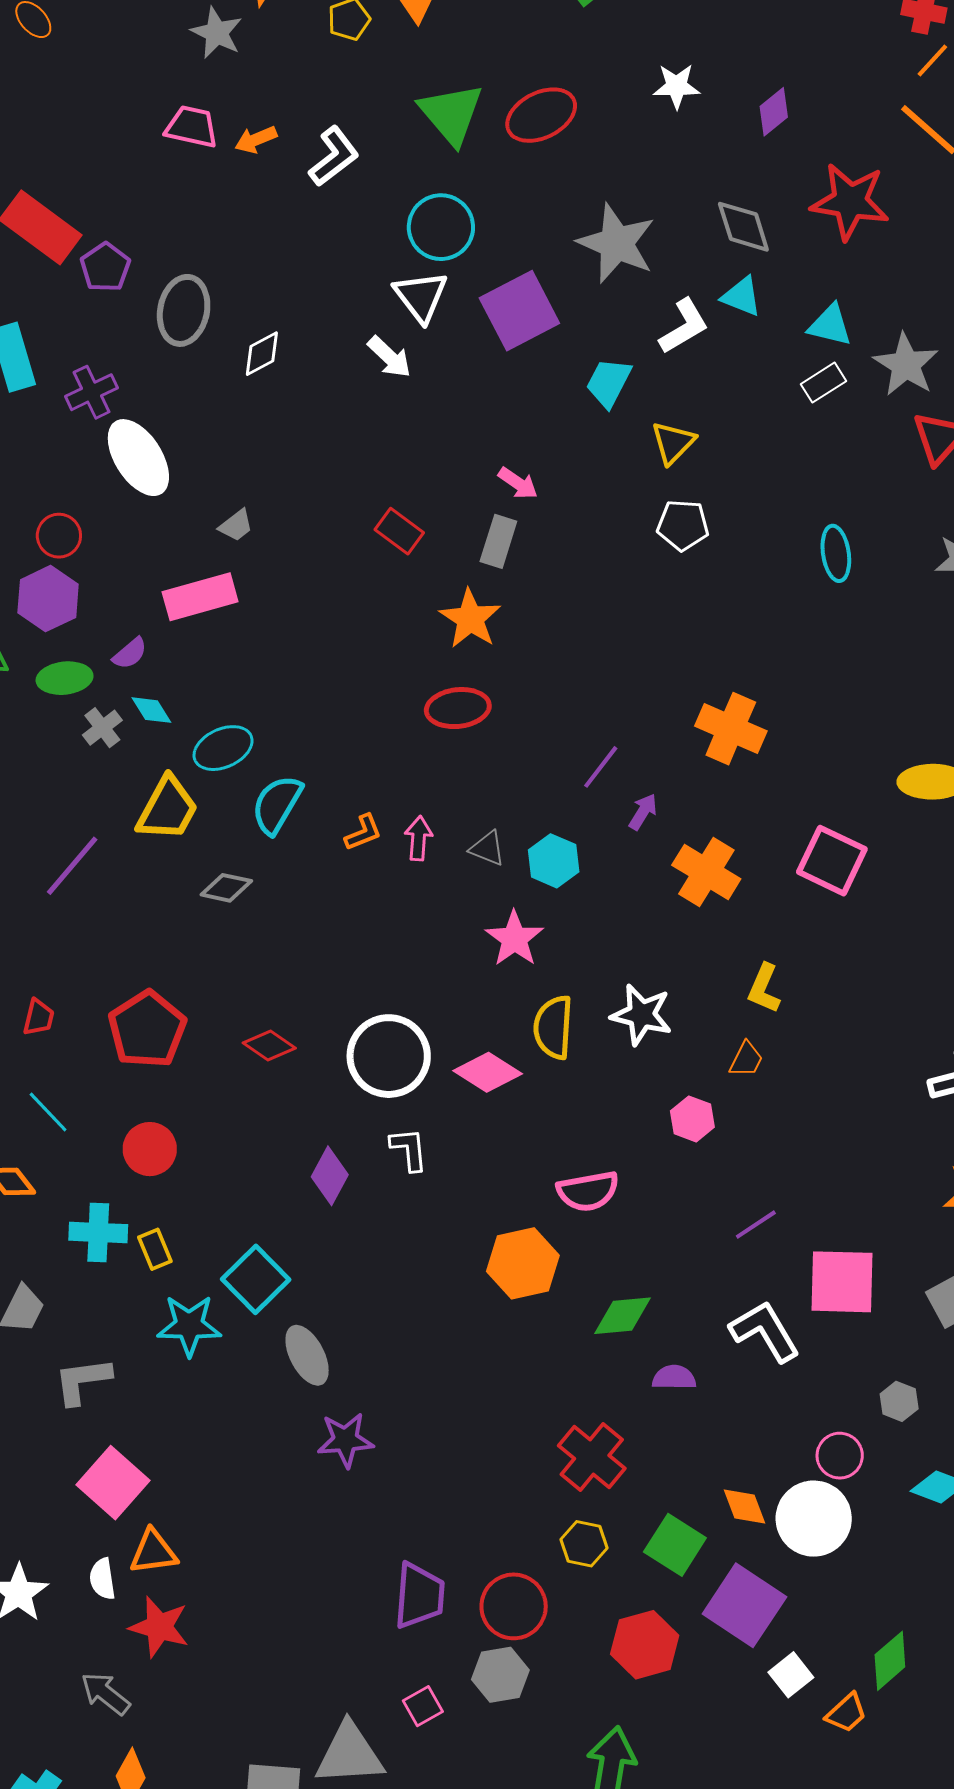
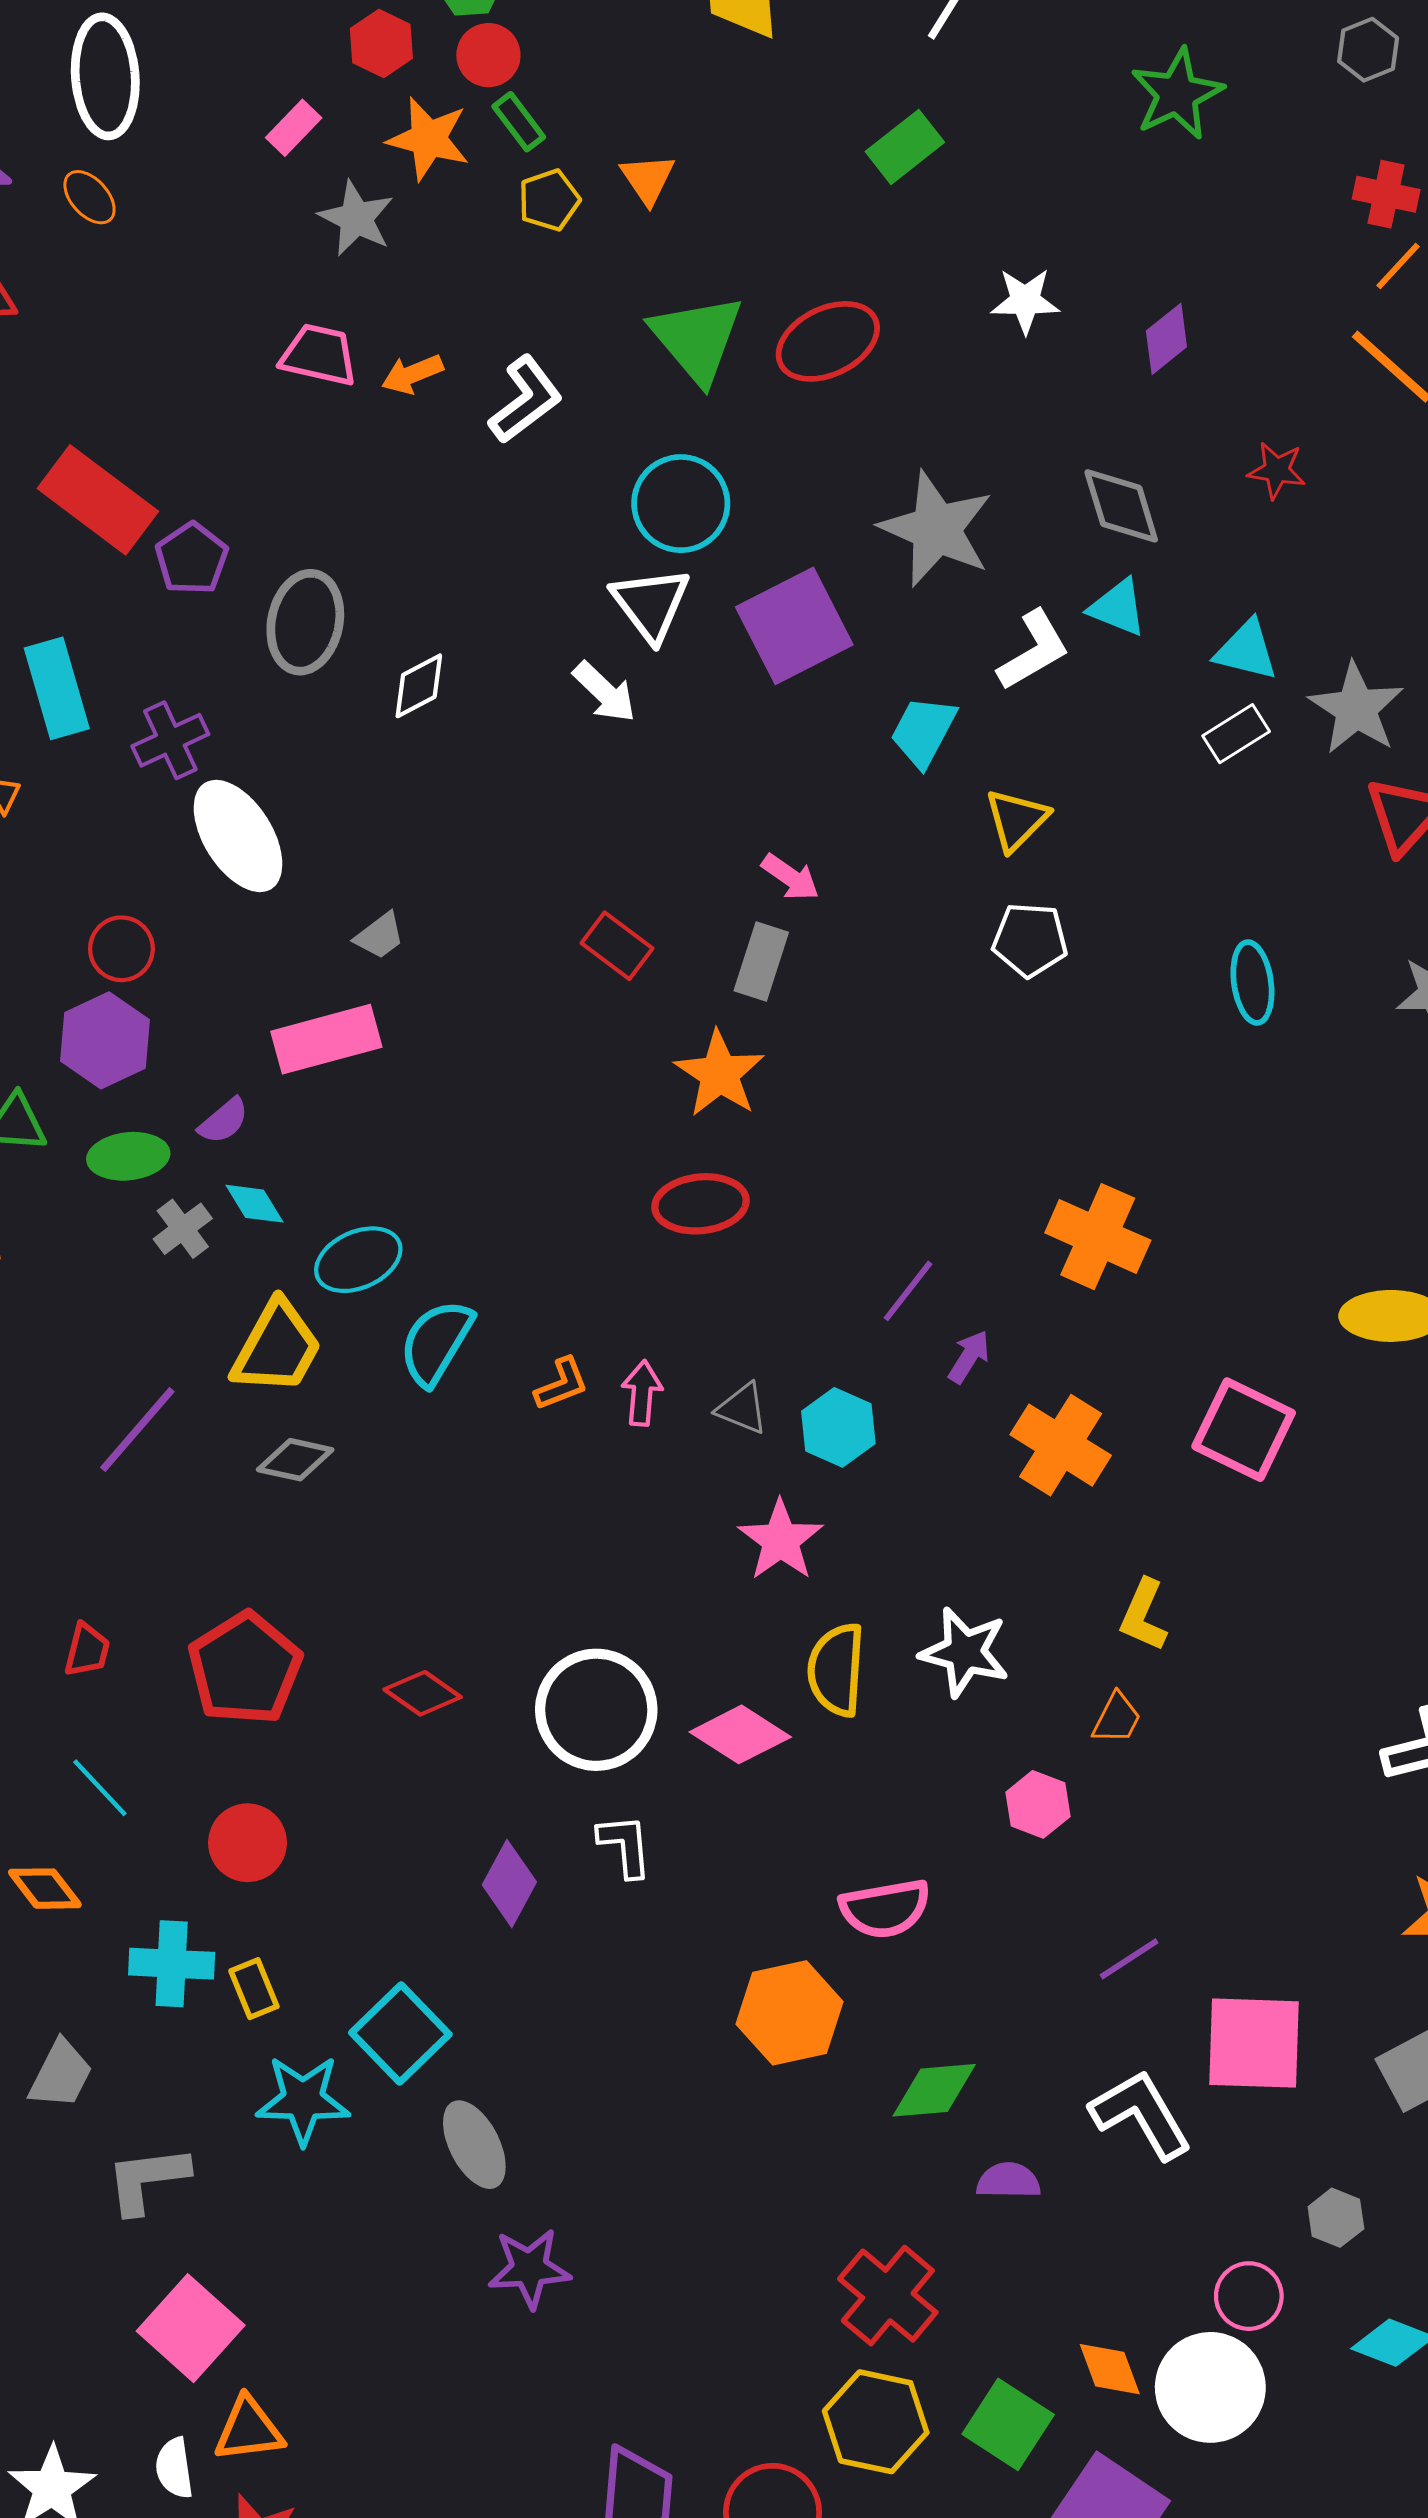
red star: (850, 202) -> (1277, 470), size x0.5
gray diamond: (226, 888) -> (295, 1460), moved
yellow hexagon: (584, 1544) -> (876, 2422), size x1.5

